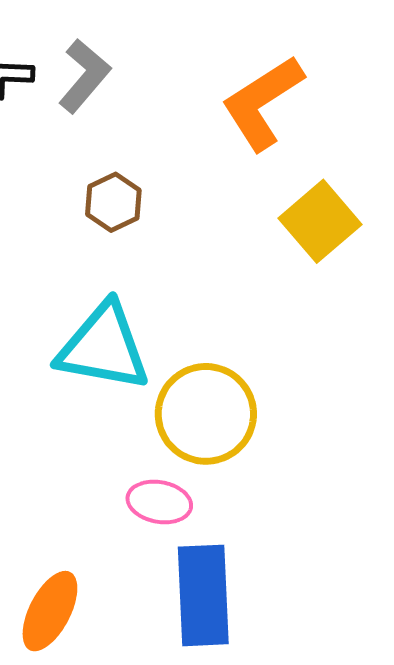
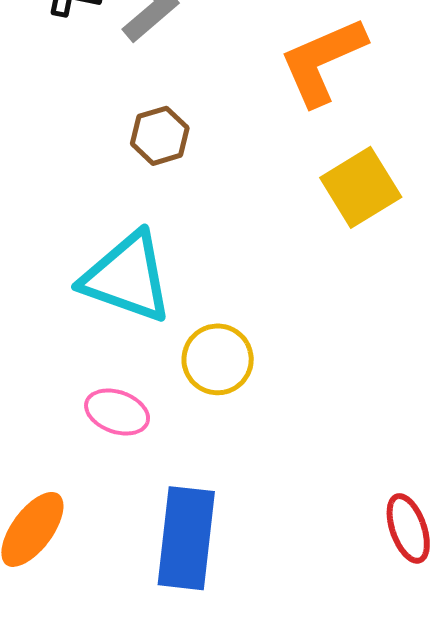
yellow circle: (206, 414) -> (218, 359), size x0.7
pink ellipse: (159, 502) -> (117, 412), moved

